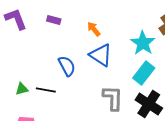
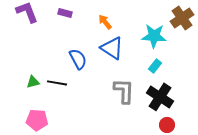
cyan star: (143, 43) -> (154, 36), turned -30
cyan rectangle: (144, 73) -> (155, 66), size x0.6

